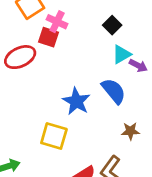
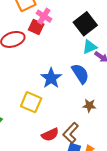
black square: (112, 25) -> (85, 24), size x1.6

